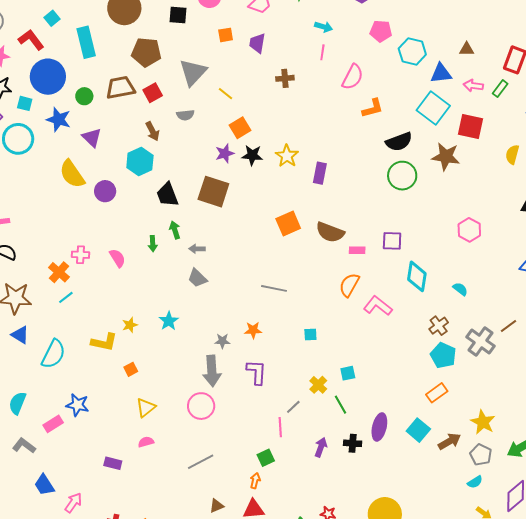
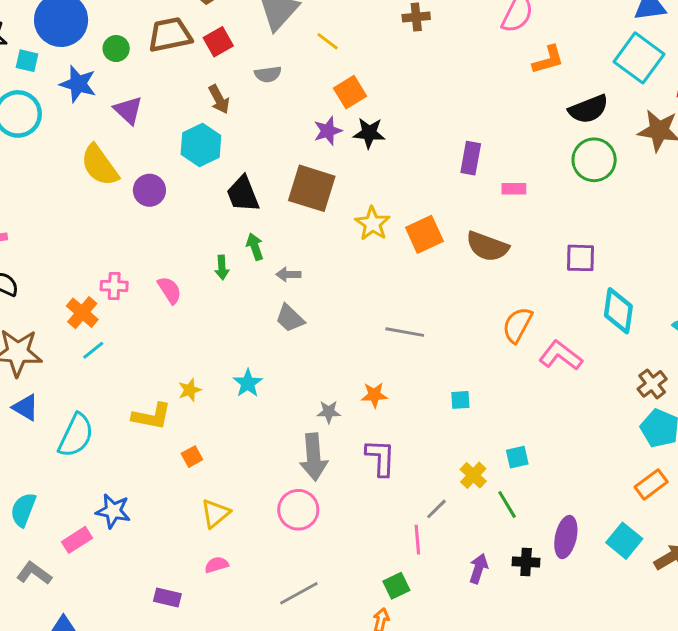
yellow star: (287, 156) -> (372, 224), moved
pink rectangle: (357, 250) -> (514, 189), moved

